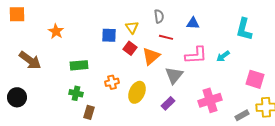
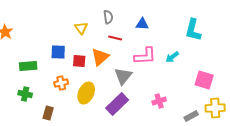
blue square: (109, 35) -> (58, 52), moved
red square: (130, 48) -> (79, 61), moved, turned -32
pink cross: (210, 100) -> (159, 101), size x0.6
purple rectangle: (168, 103) -> (117, 104), size x1.6
brown rectangle: (89, 112) -> (48, 113), moved

